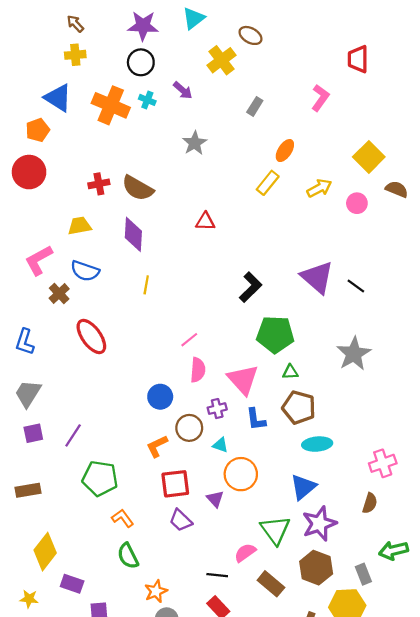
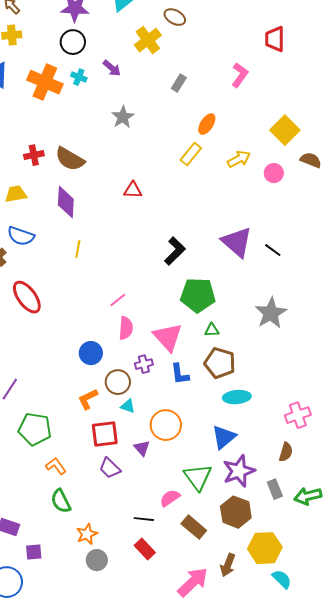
cyan triangle: (220, 445) -> (128, 406), moved
gray rectangle: (363, 574) -> (275, 489), moved

